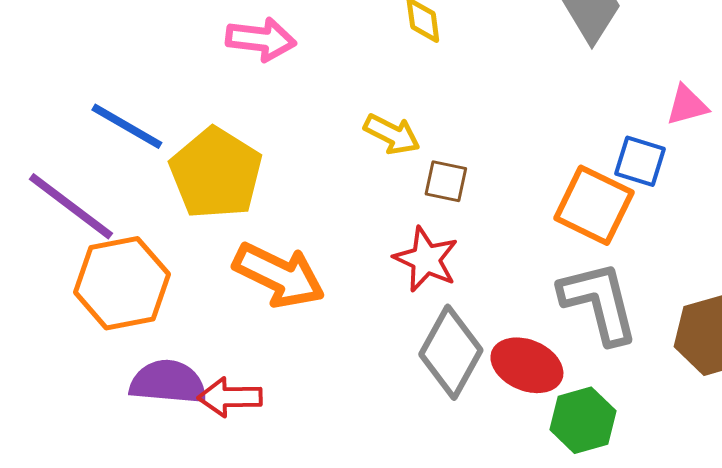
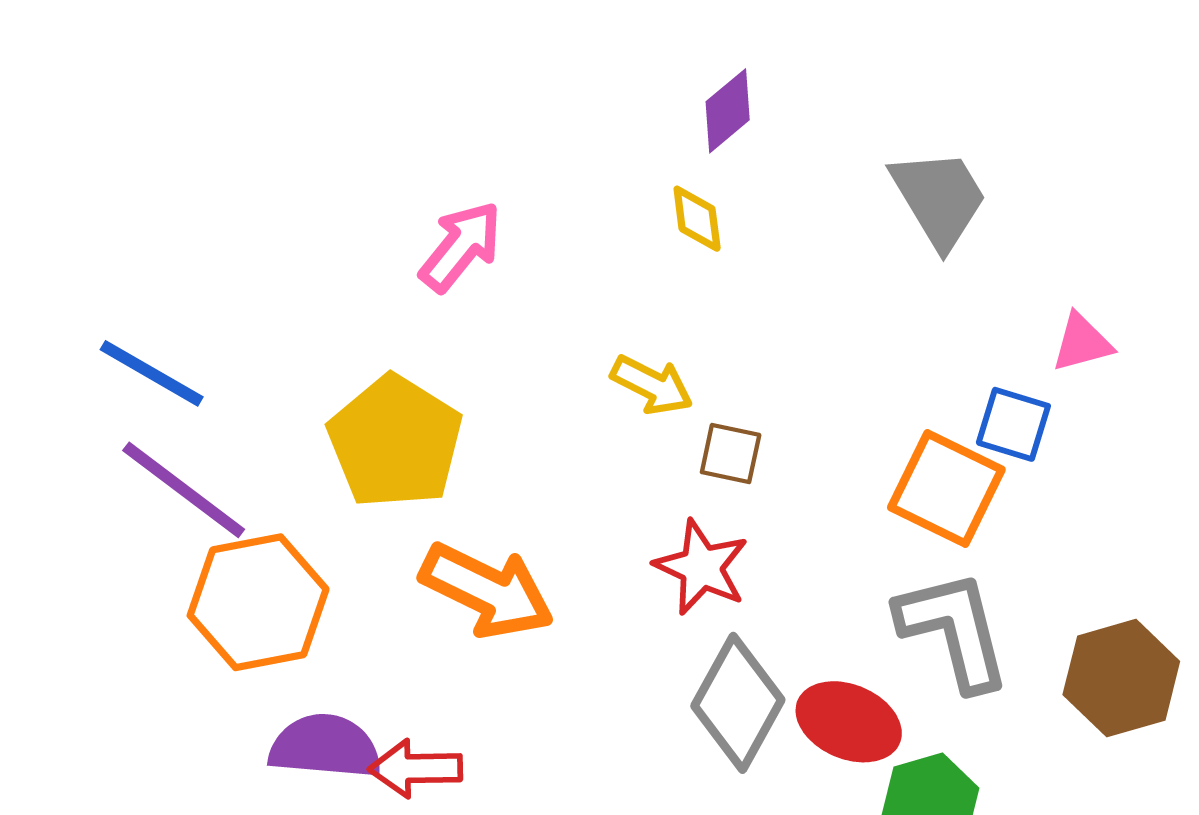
pink arrow: (261, 39) -> (461, 246), turned -58
blue line: (127, 126) -> (152, 373), moved

